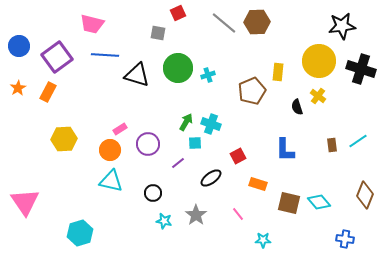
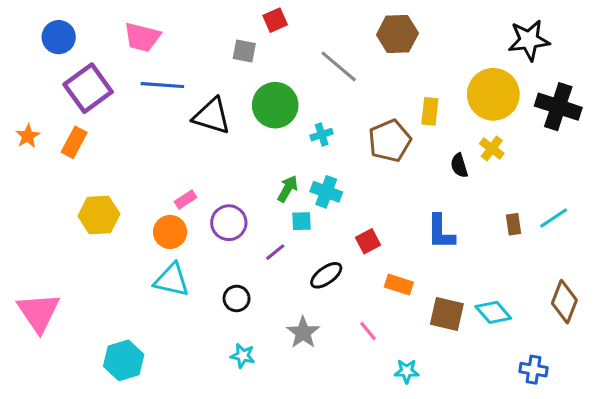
gray line: (224, 23) -> (339, 66), moved
blue circle: (19, 46) -> (59, 37), moved
cyan cross: (208, 75) -> (322, 135), moved
cyan star: (164, 221) -> (243, 356), moved

